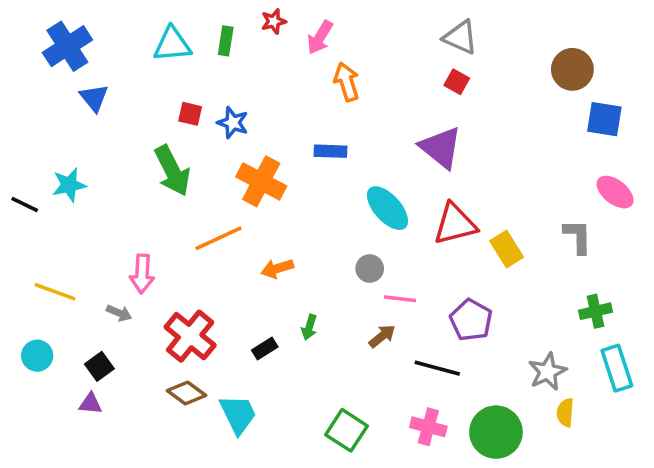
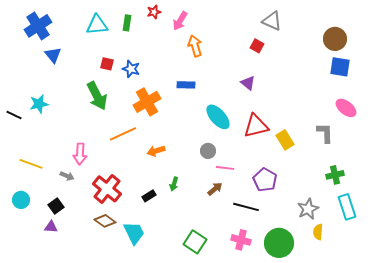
gray triangle: (460, 37) -> (272, 21), moved
brown circle: (572, 69) -> (335, 39), moved
purple triangle: (441, 148) -> (248, 83), size x0.6
orange cross: (261, 181) -> (147, 102), turned 32

